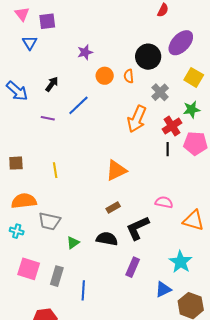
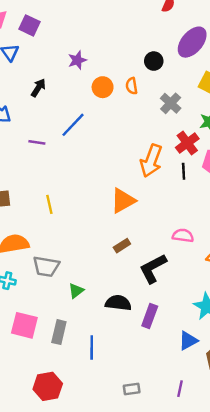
purple square: (47, 21) -> (29, 25), turned 36
black circle: (148, 57) -> (154, 61), size x0.6
black arrow: (52, 84) -> (38, 88), moved
orange arrow: (137, 119) -> (151, 161), moved
black semicircle: (107, 239) -> (118, 303), moved

